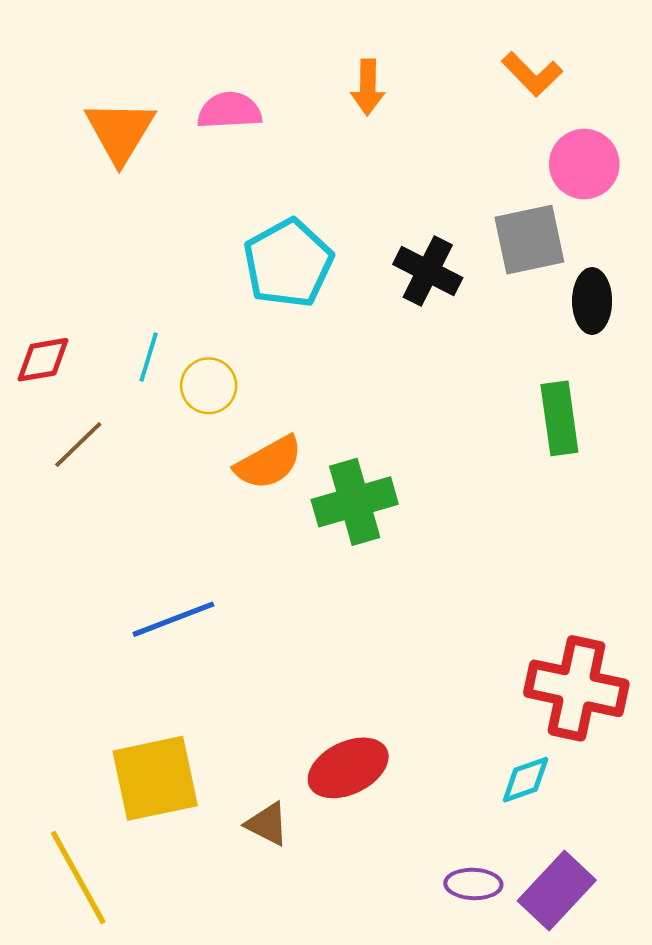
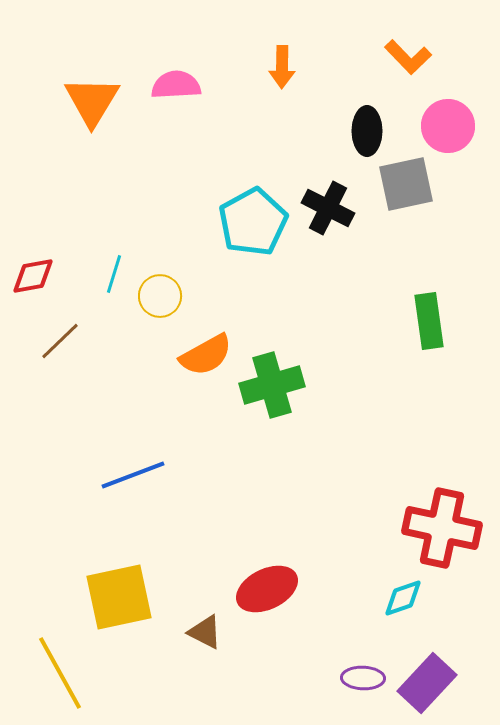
cyan pentagon: (288, 263) -> (253, 222), moved
black ellipse: (592, 301) -> (367, 131), moved

